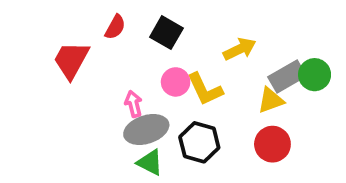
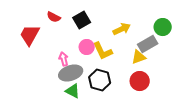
red semicircle: (115, 27) -> (54, 17), turned 88
black square: (166, 33) -> (82, 20), turned 30
green circle: (315, 75) -> (163, 27), moved

